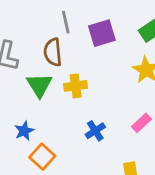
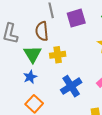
blue star: (24, 131) -> (30, 77), moved
blue cross: (95, 131) -> (71, 86), size x1.5

